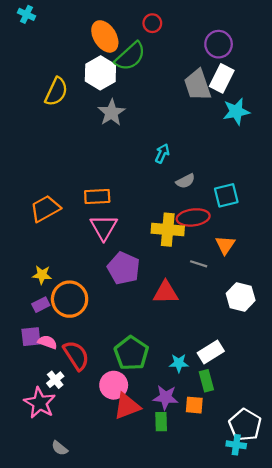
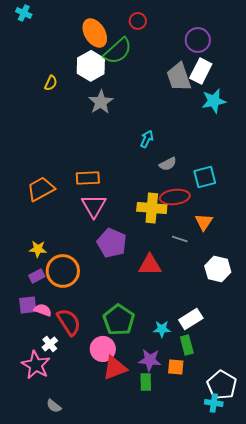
yellow semicircle: (56, 92) -> (51, 83), size x0.6

